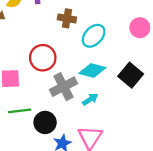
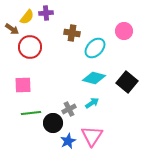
pink circle: (140, 28) -> (124, 31), moved
red circle: (43, 58) -> (30, 47), moved
gray cross: (64, 87) -> (69, 109), moved, size x0.6

